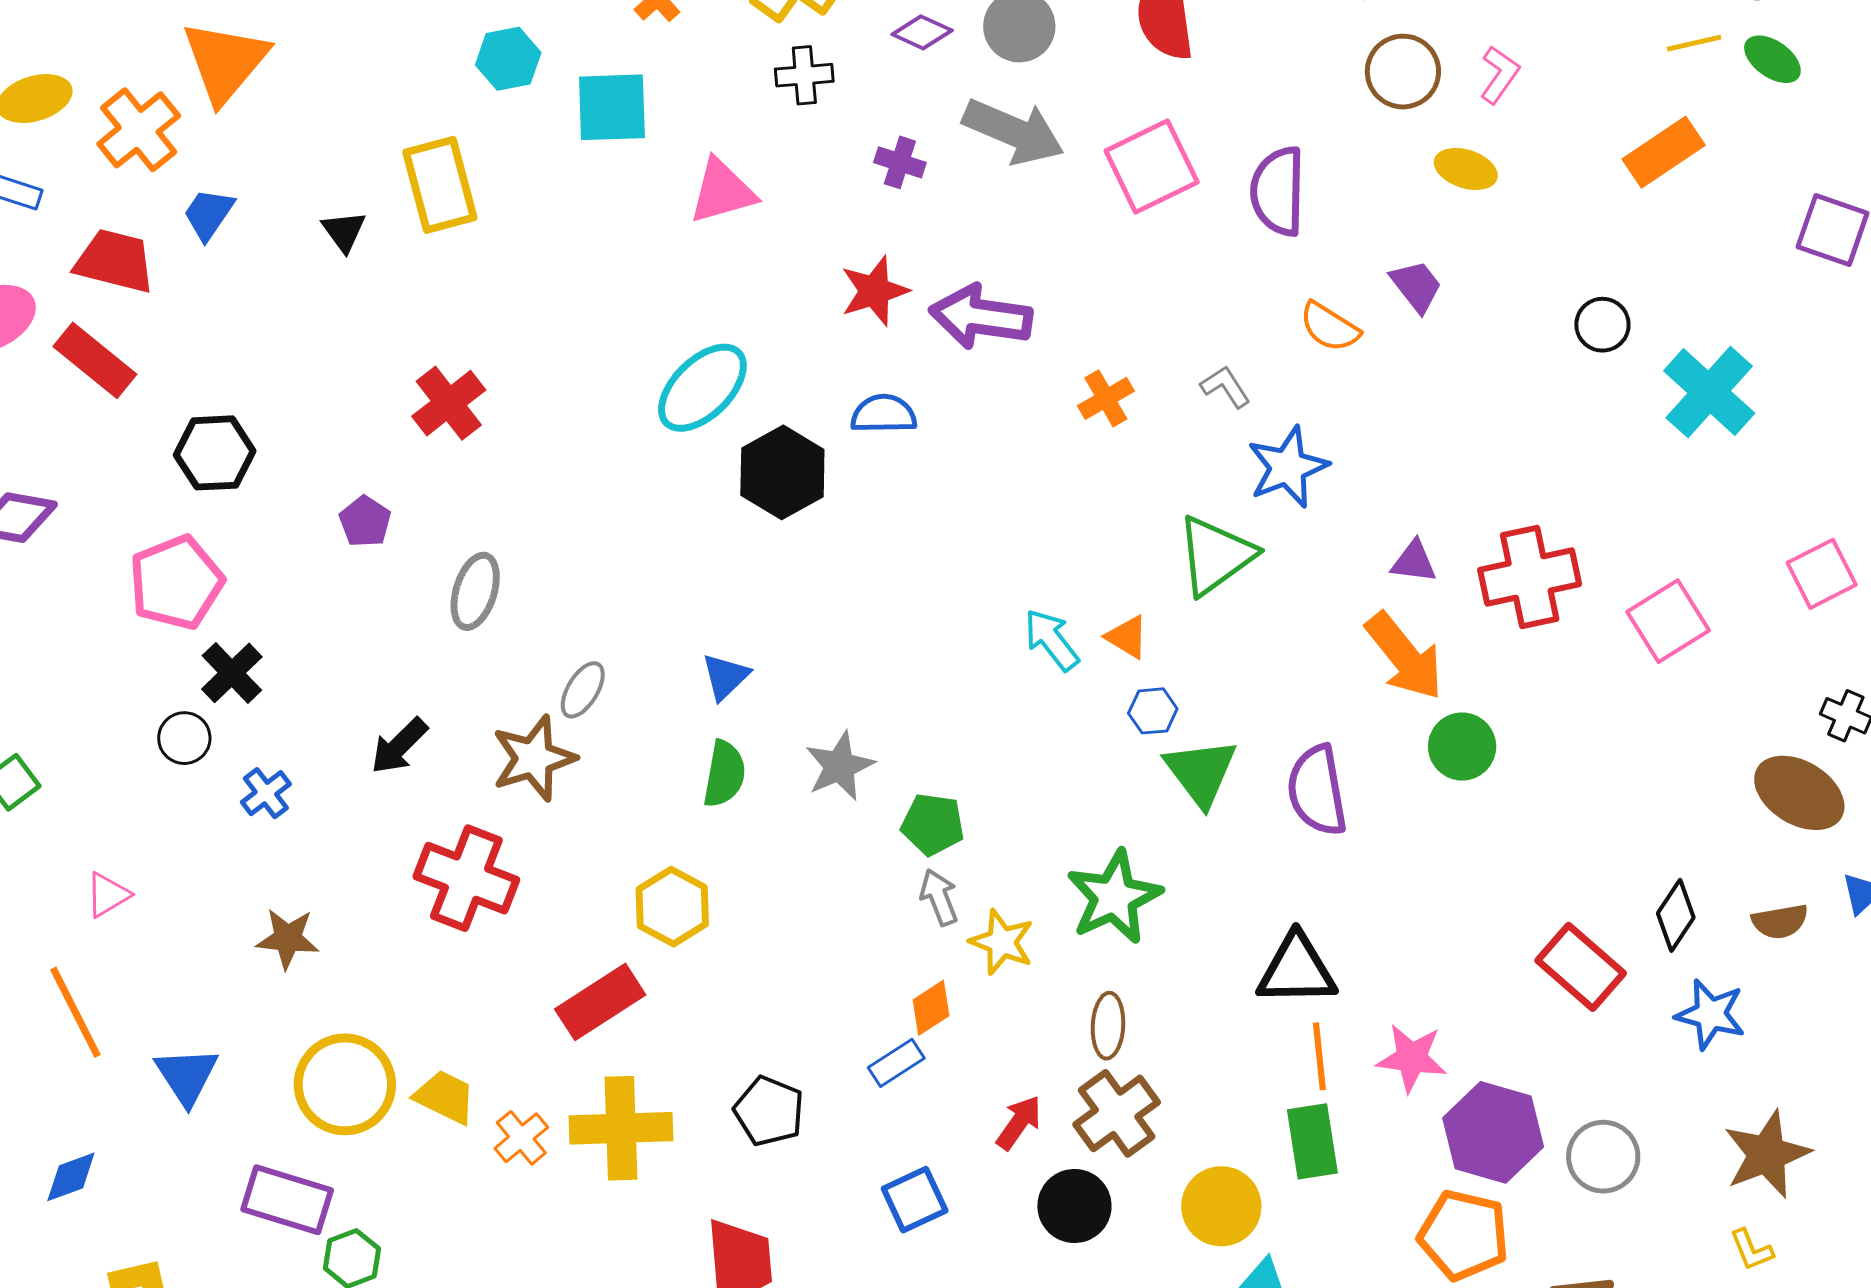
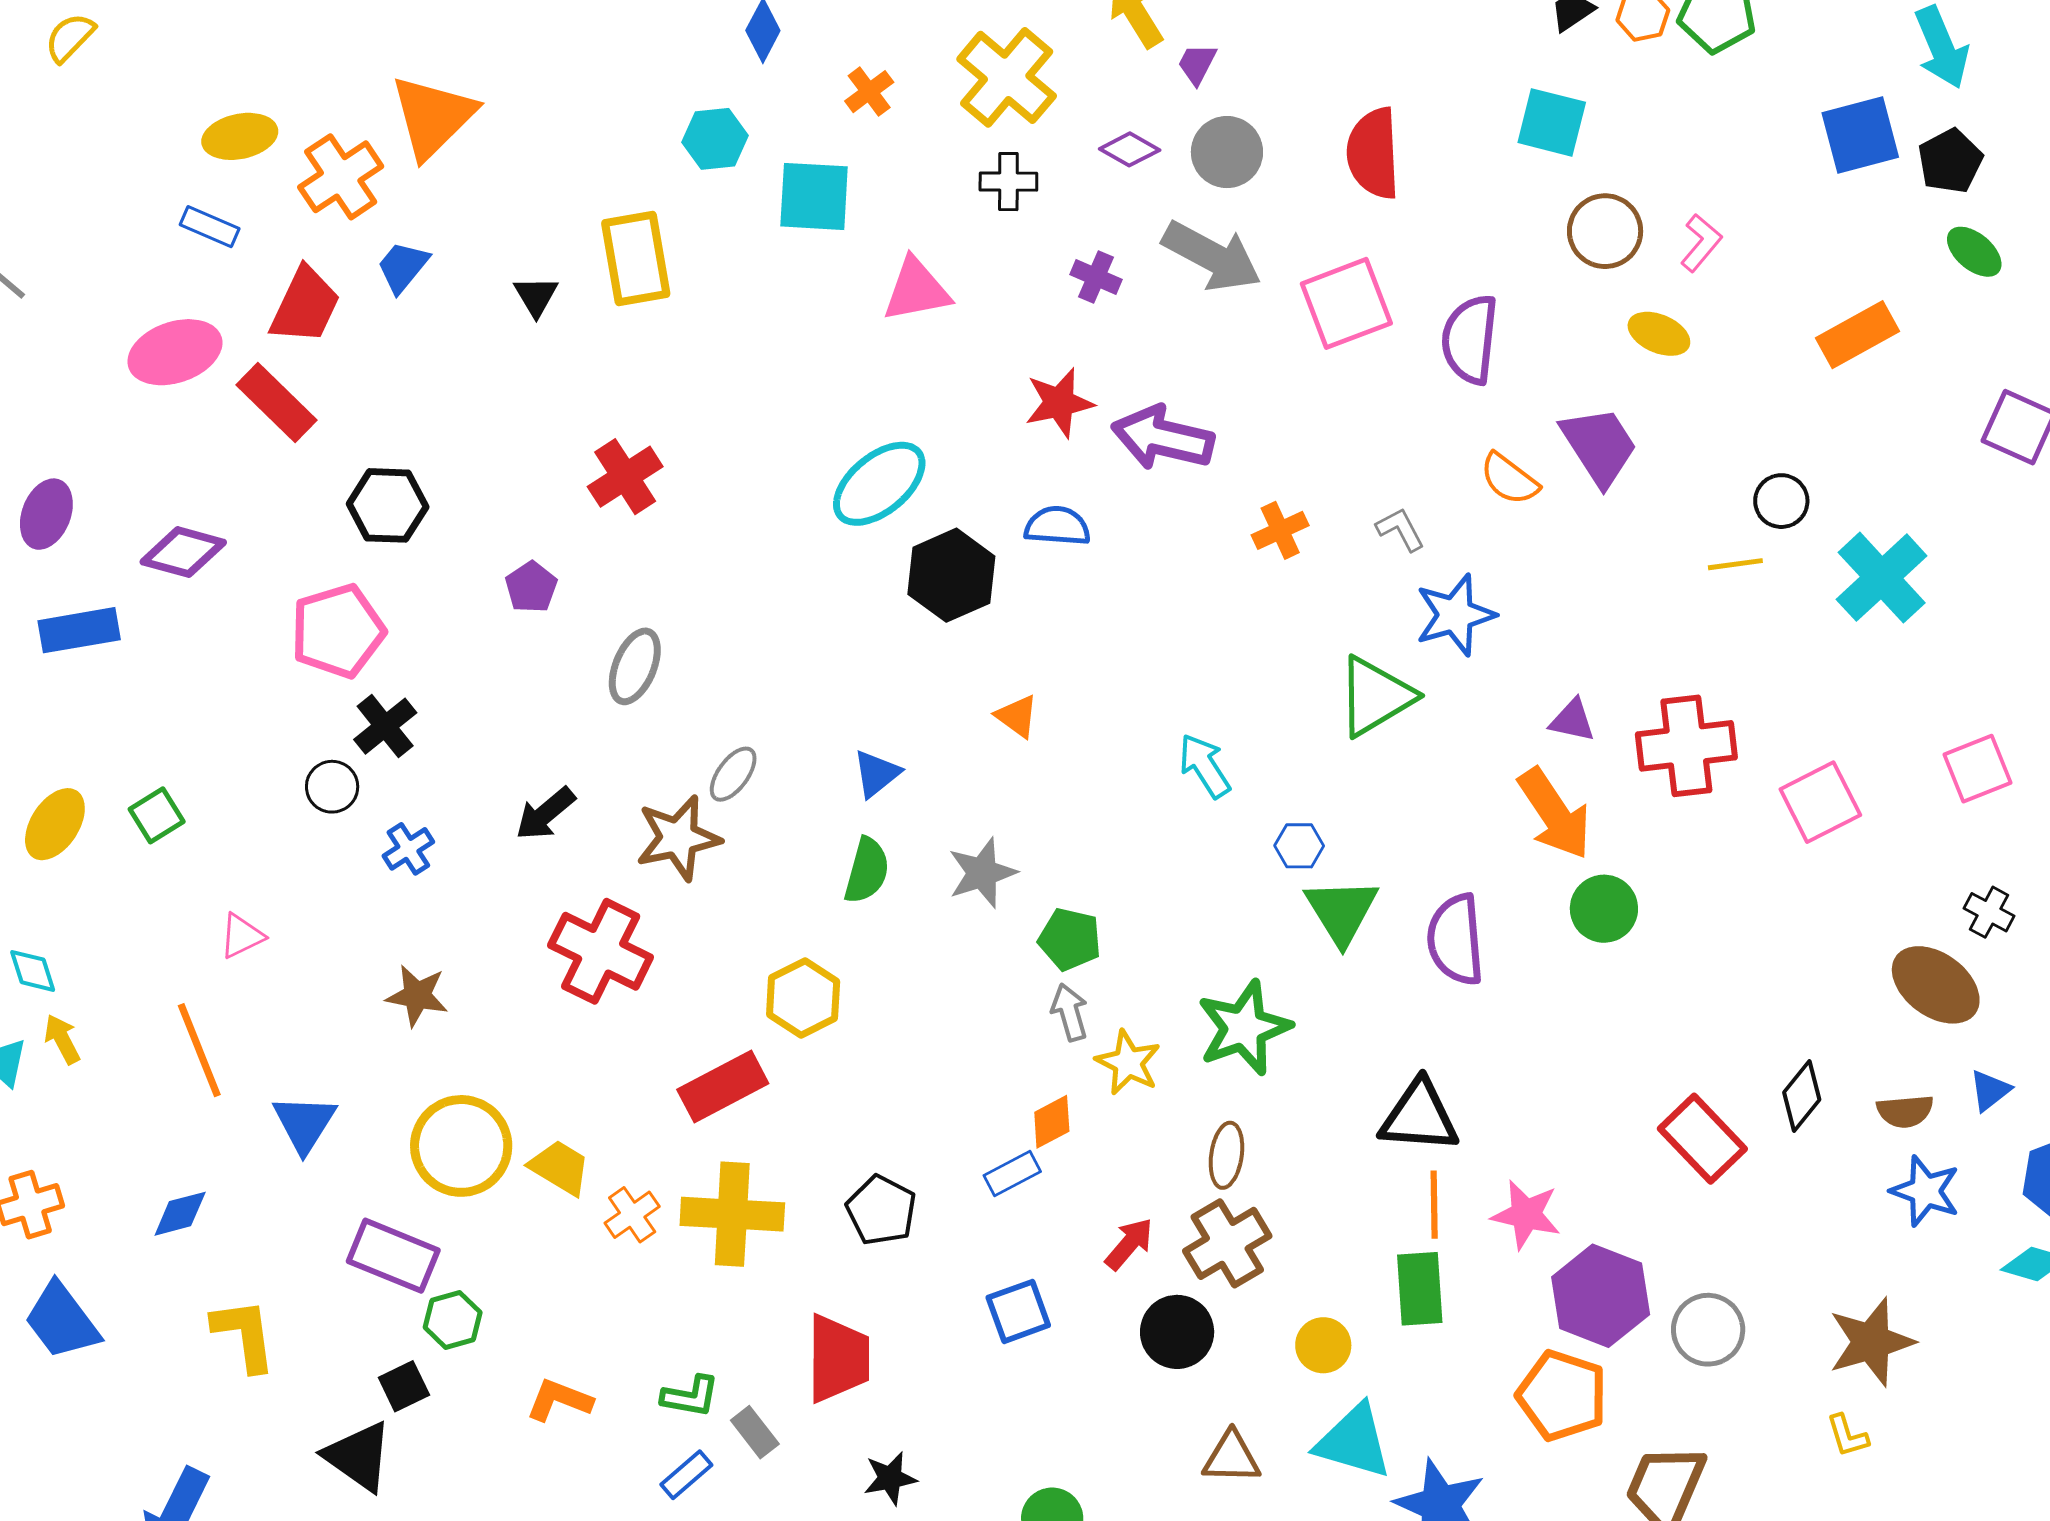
yellow line: (1694, 43) -> (1735, 564), moved
red trapezoid: (115, 261) -> (305, 305), turned 96
purple trapezoid: (1416, 286) -> (1599, 446), size x1.5
orange triangle: (1127, 637) -> (1017, 716), moved
blue star: (1710, 1014) -> (1925, 1191), moved
yellow circle: (1221, 1206) -> (1323, 1345), size x0.7

